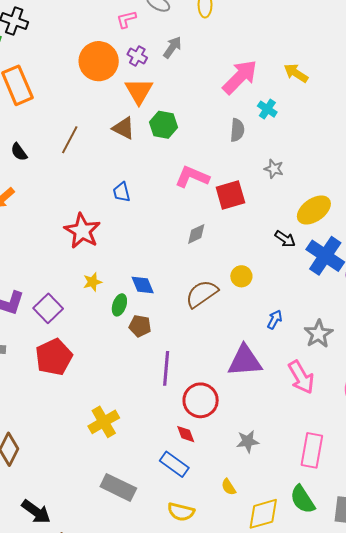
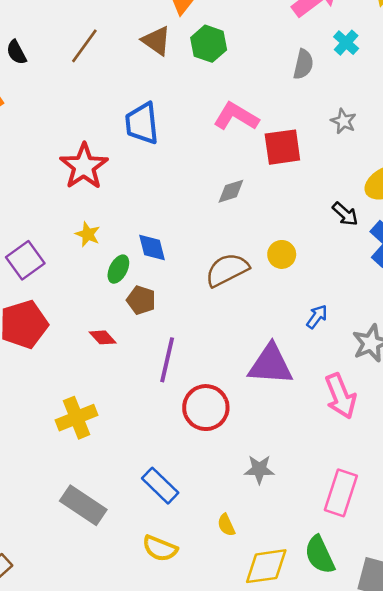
blue trapezoid: (122, 192) -> (142, 123), size x1.6
yellow star: (92, 282) -> (88, 234), turned 30
red diamond: (186, 434) -> (103, 337), moved, turned -30

